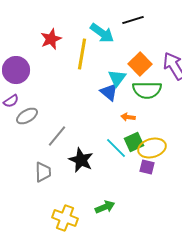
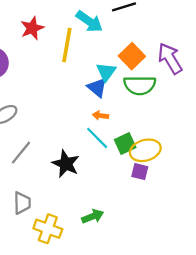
orange arrow: (128, 117) -> (100, 116), moved
gray line: (57, 136) -> (21, 153), moved
cyan line: (116, 148) -> (97, 138), moved
gray trapezoid: (43, 172) -> (22, 203), moved

